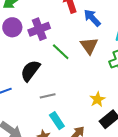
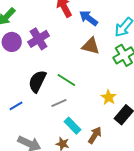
brown triangle: (89, 46) -> (91, 46), turned -30
green line: (61, 52) -> (66, 80), moved

